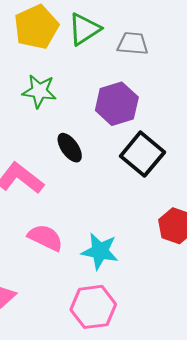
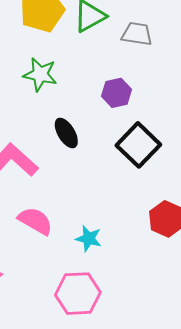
purple hexagon: (117, 104) -> (117, 93), size x0.7
cyan star: (100, 251) -> (89, 239), size x0.7

